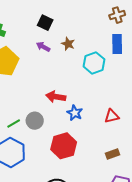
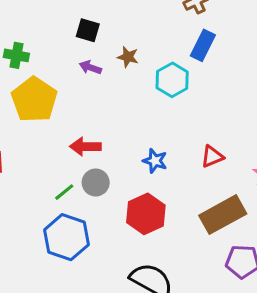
blue rectangle: (117, 44) -> (203, 45), turned 36
red arrow: (56, 97) -> (85, 147), moved
brown rectangle: (113, 154) -> (223, 215), size x2.0

